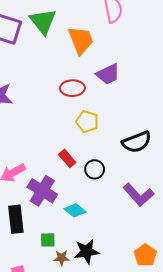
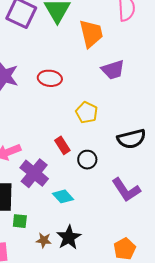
red ellipse: (72, 88) -> (50, 78), moved
green square: (48, 240) -> (20, 221), moved
black star: (87, 251) -> (69, 237), turned -30

